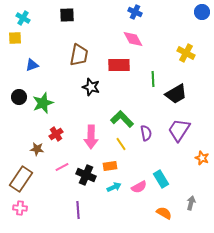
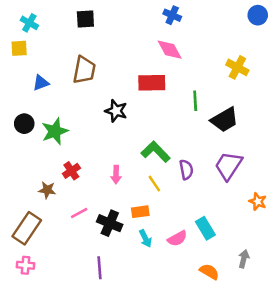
brown trapezoid: (79, 55) -> (84, 70), moved
pink arrow: (91, 137) -> (116, 175), size x0.6
cyan arrow: (114, 187) -> (145, 238), turned 88

